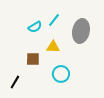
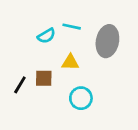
cyan line: (54, 20) -> (72, 27), turned 64
black line: (15, 82) -> (20, 85), moved

